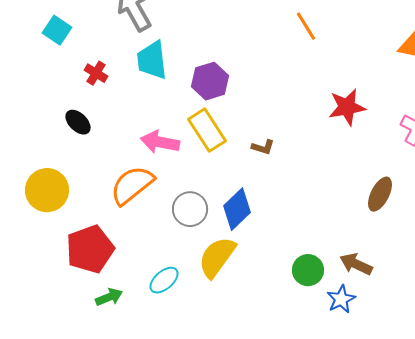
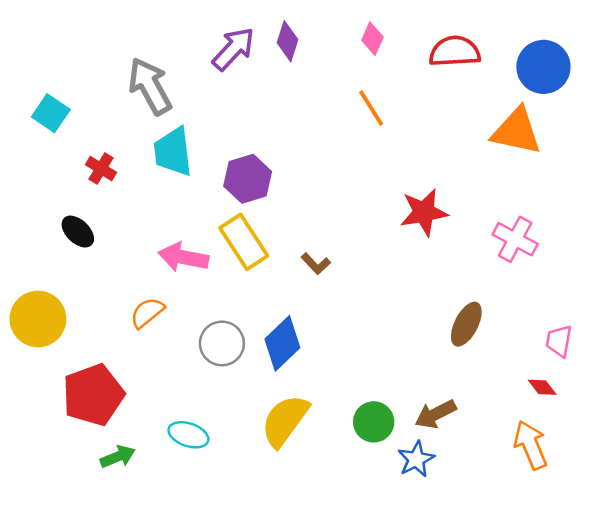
brown L-shape: (263, 147) -> (316, 264), turned 30
orange semicircle: (132, 185) -> (147, 313), size x0.6
yellow semicircle: (217, 257) -> (285, 421), moved
brown arrow: (356, 264) -> (435, 414), turned -52
cyan ellipse: (164, 280) -> (188, 435), turned 60

